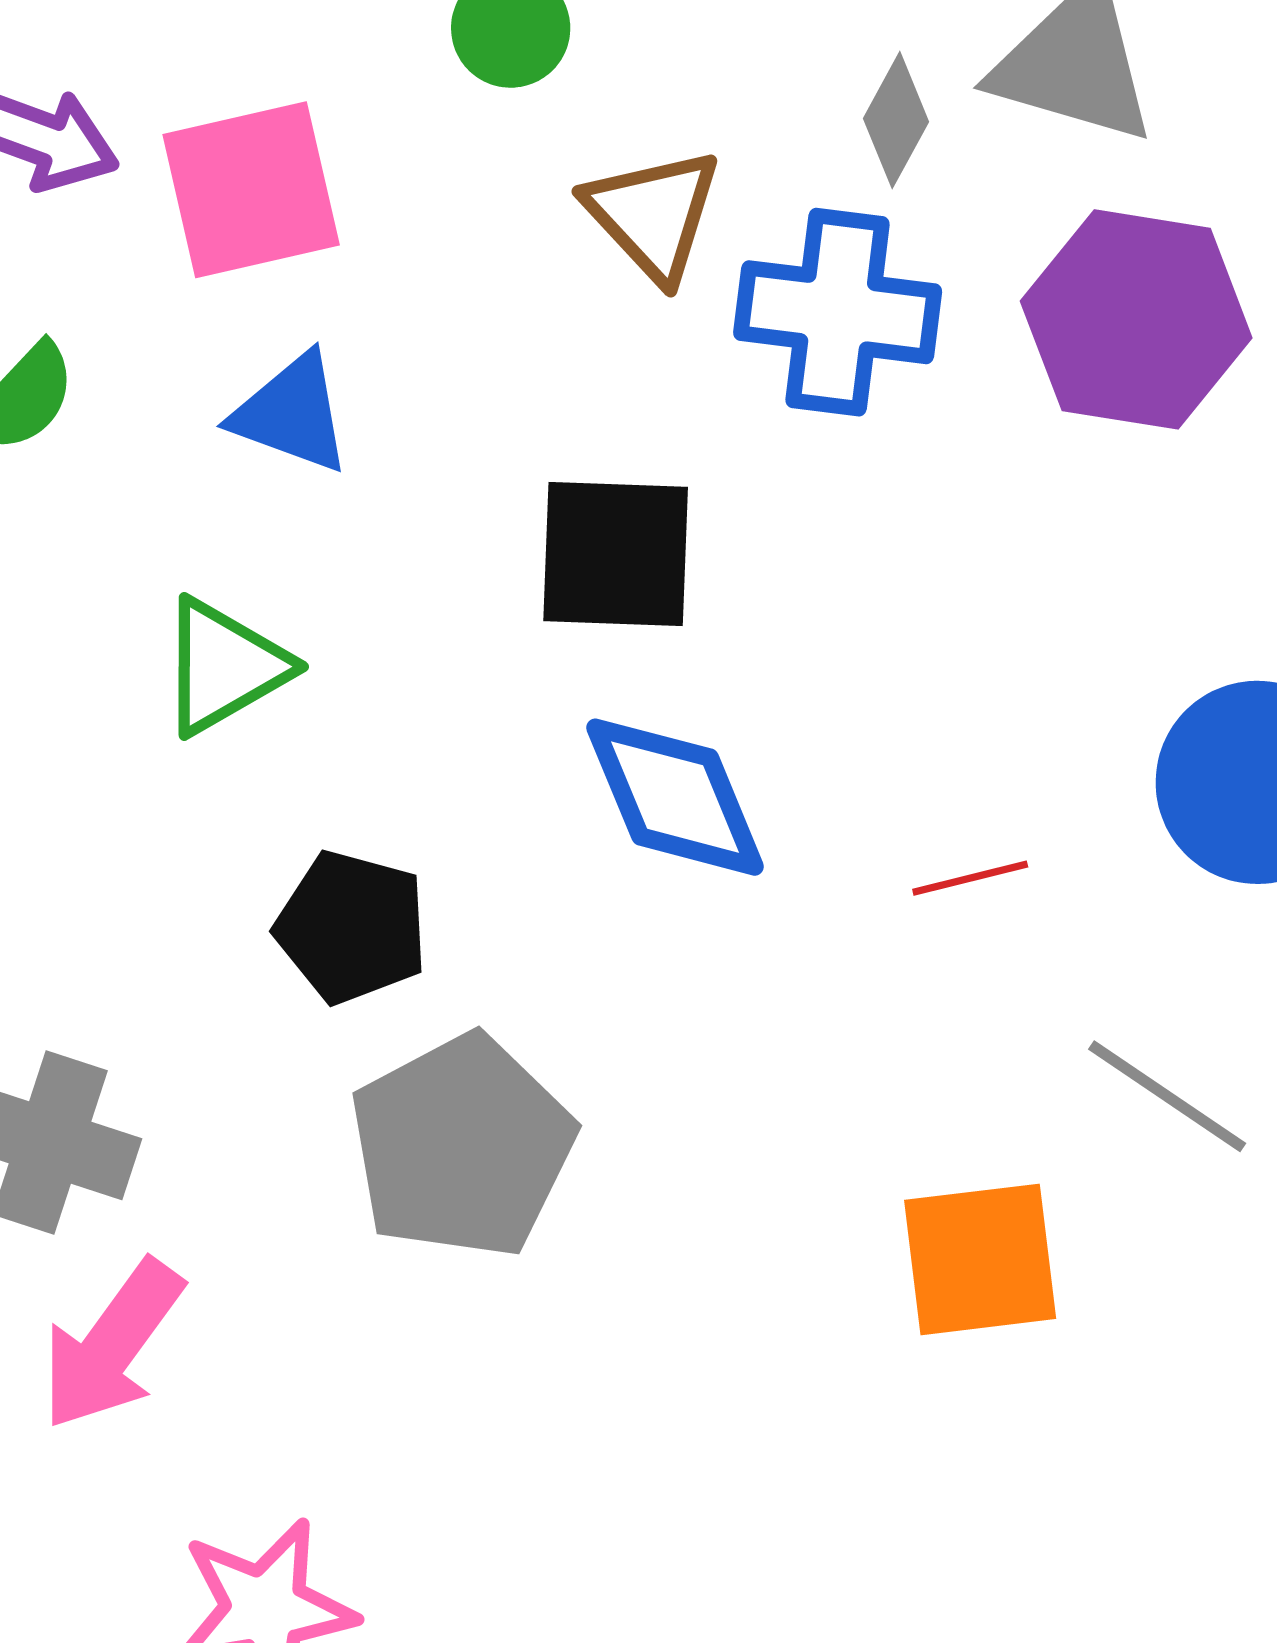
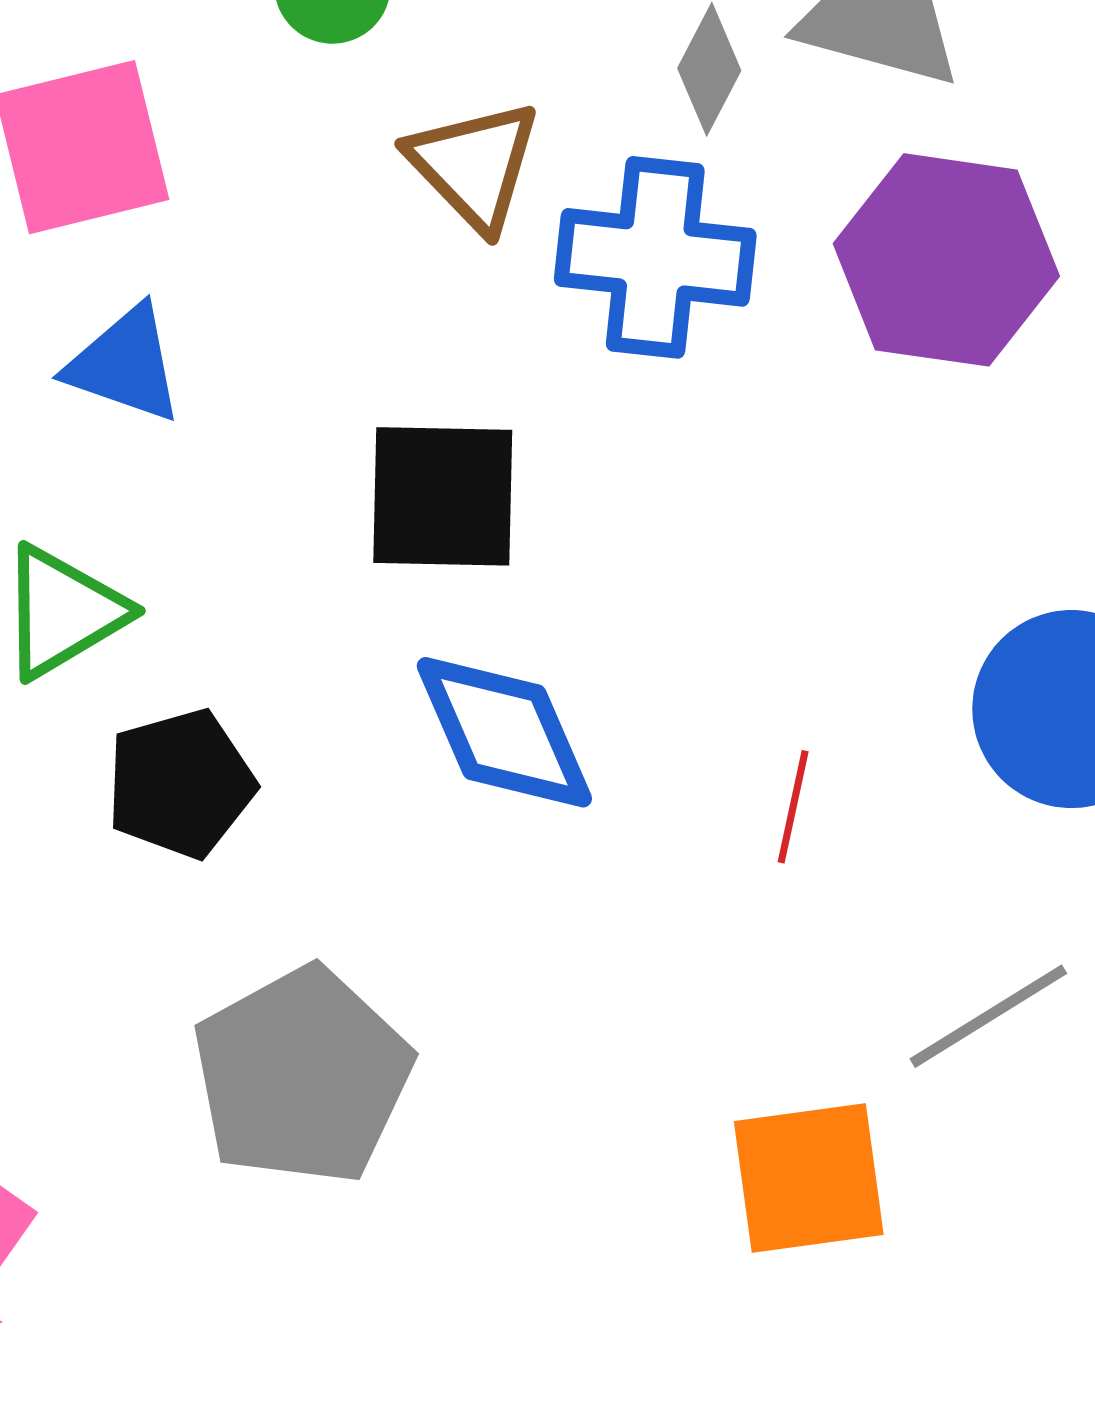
red line: (970, 878) -> (793, 807), turned -63
black pentagon: (352, 927) -> (180, 784), moved, turned -30
gray line: (1167, 1096) -> (988, 1016), turned -65

